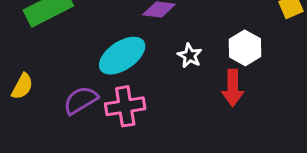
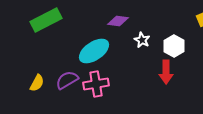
white star: (190, 56) -> (142, 40), moved
yellow semicircle: (22, 86) -> (37, 83), moved

